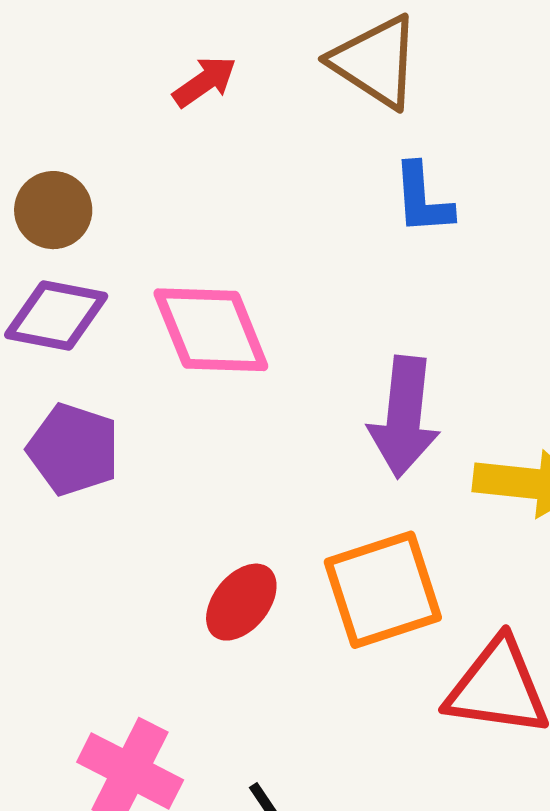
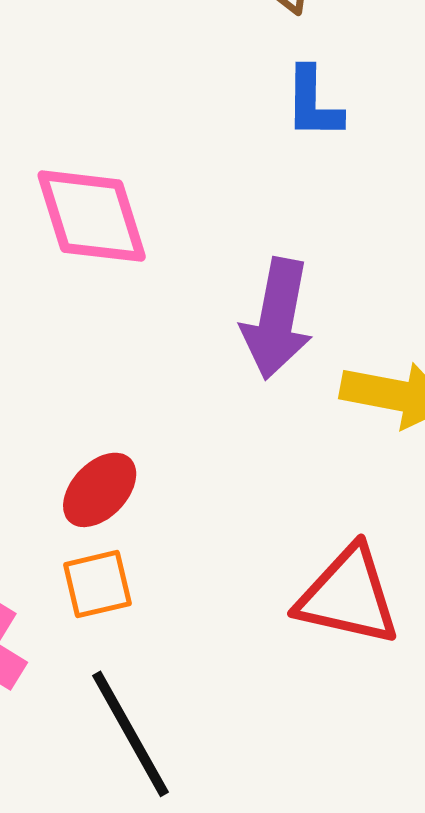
orange square: (383, 590) -> (97, 584), moved, size x0.6

